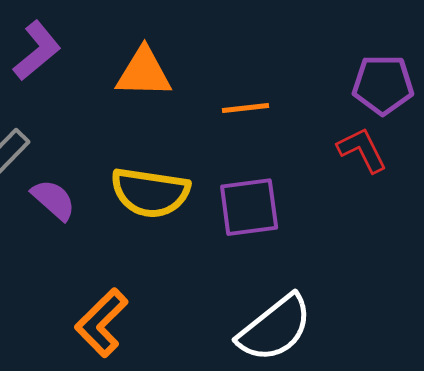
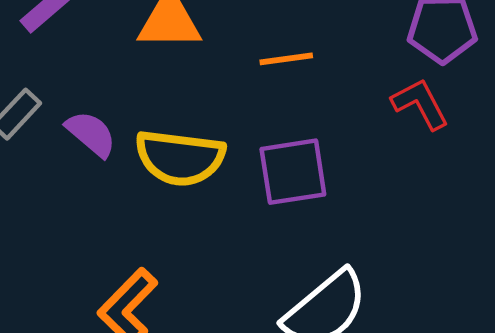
purple semicircle: (53, 200) -> (91, 134), moved

